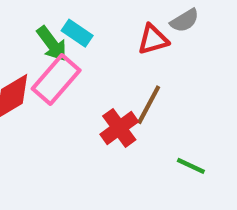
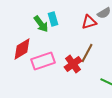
cyan rectangle: (77, 33) -> (53, 19), turned 40
pink rectangle: (56, 80) -> (43, 61), moved, turned 30

